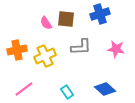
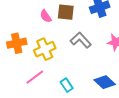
gray L-shape: (81, 47) -> (81, 40), turned -130
pink line: (24, 89) -> (35, 77), moved

